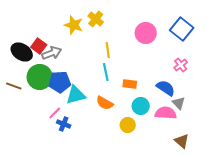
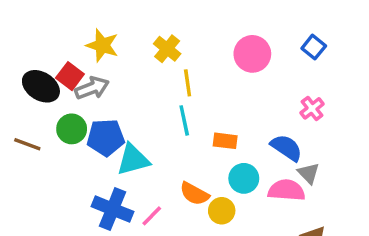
yellow cross: (96, 19) -> (167, 49), moved
yellow star: (74, 25) -> (102, 45), moved
blue square: (182, 29) -> (314, 47), size x0.6
green circle: (40, 77) -> (72, 129), size x0.7
orange semicircle: (105, 103) -> (194, 194), moved
pink line: (55, 113) -> (152, 216), moved
blue cross: (64, 124) -> (113, 209), size x1.6

